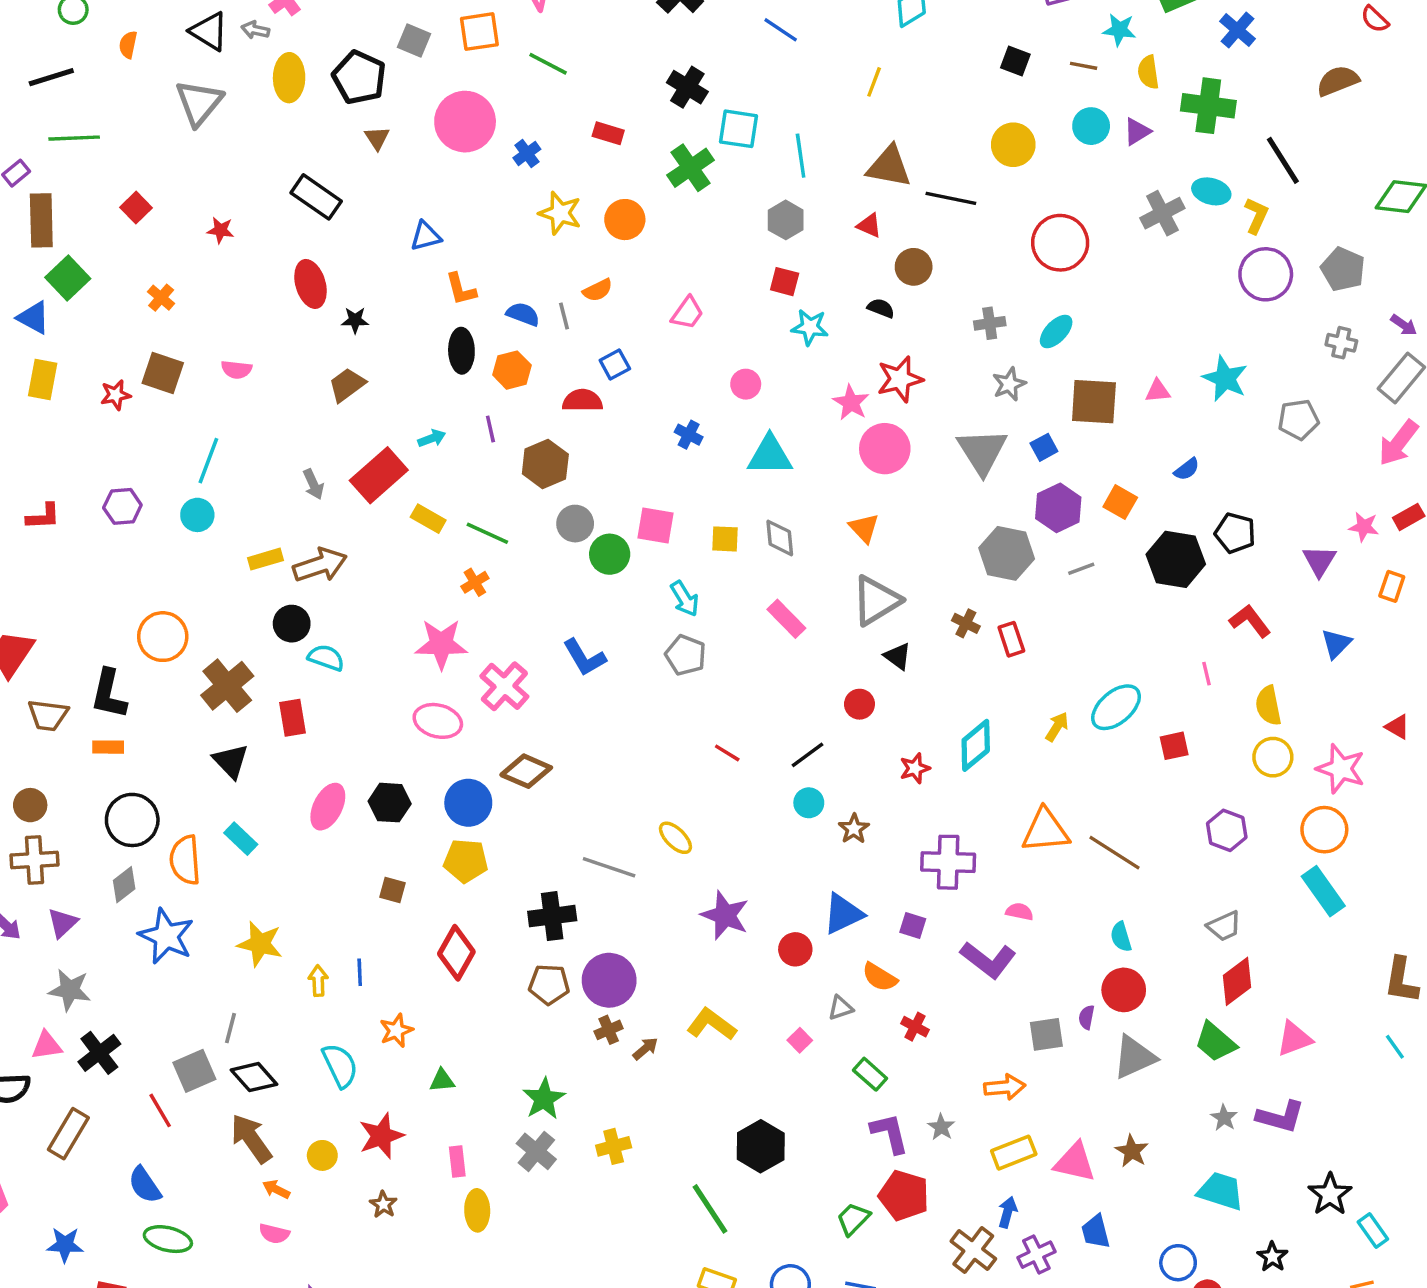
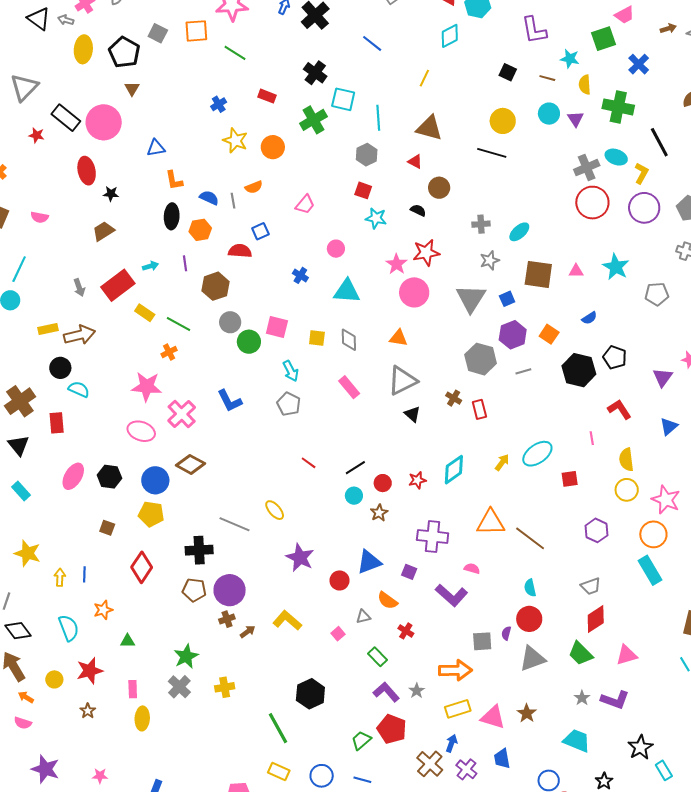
gray triangle: (199, 103) -> (24, 87), moved
pink circle: (465, 122) -> (104, 122), moved
purple triangle: (1137, 132) -> (576, 119), turned -36
black rectangle: (316, 197) -> (66, 118), moved
black line: (951, 198) -> (492, 153), moved
red circle: (1060, 243) -> (592, 203), moved
orange triangle: (864, 528) -> (399, 338), turned -42
red circle: (859, 704) -> (383, 483), moved
orange arrow: (1005, 1087) -> (455, 670), size x1.4
purple L-shape: (890, 1133) -> (386, 692), turned -32
purple cross: (1036, 1255) -> (466, 769), turned -30

